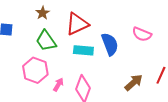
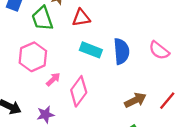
red triangle: (77, 24) -> (81, 18), moved, size x0.7
green trapezoid: (46, 41) -> (42, 18), moved

